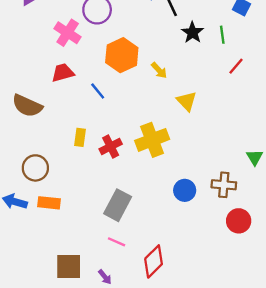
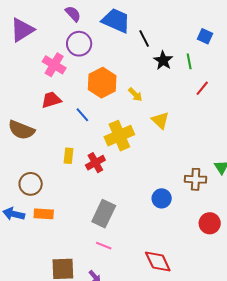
yellow cross: (152, 140) -> (119, 136), moved
brown cross: (224, 185) -> (196, 179), moved
red diamond: (154, 261) -> (158, 261), moved, turned -68

